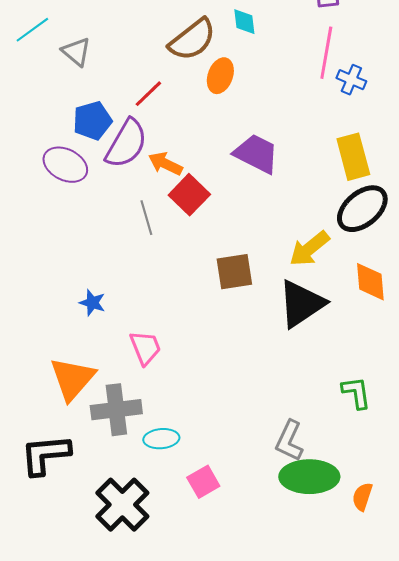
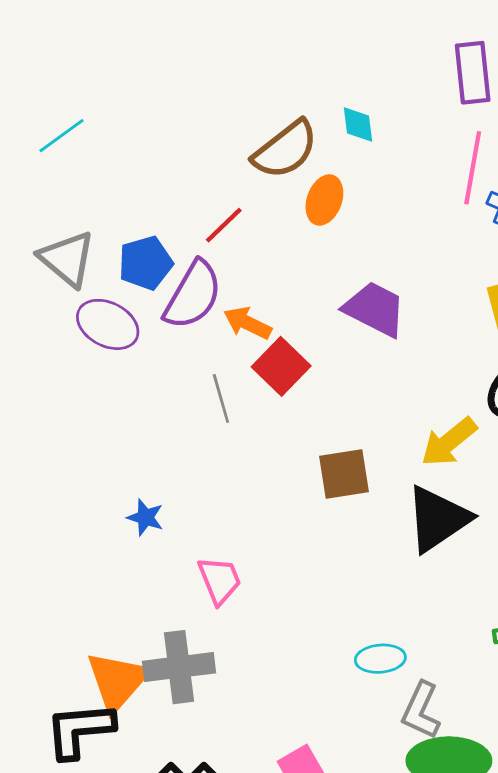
gray triangle: (76, 52) -> (67, 259), moved, size x1.4
orange triangle: (72, 379) -> (117, 681), moved
cyan ellipse: (161, 439) -> (380, 659), moved

